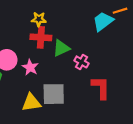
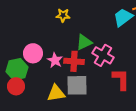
red cross: (41, 37) -> (74, 61), moved
pink cross: (82, 62) -> (103, 55), size x1.5

